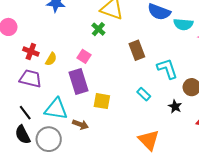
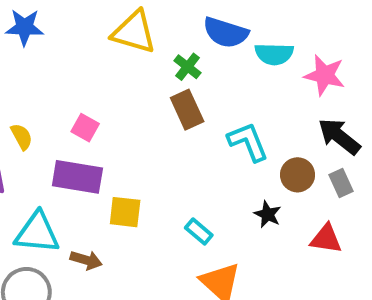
green cross: (98, 29) -> (187, 67), moved
yellow semicircle: (51, 59) -> (22, 137), turned -56
purple rectangle: (79, 82) -> (77, 177), turned -60
cyan rectangle: (144, 94) -> (199, 232), moved

